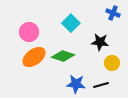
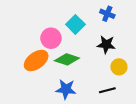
blue cross: (113, 13) -> (107, 14), moved
pink circle: (29, 32) -> (51, 38), moved
blue star: (76, 84) -> (66, 89), moved

